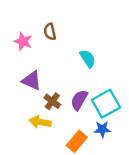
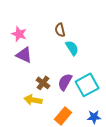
brown semicircle: (50, 32) -> (60, 30), moved
purple triangle: (32, 80) -> (24, 55), moved
blue star: (102, 129) -> (94, 117), moved

